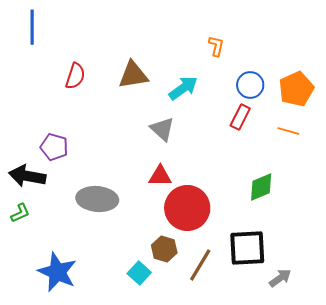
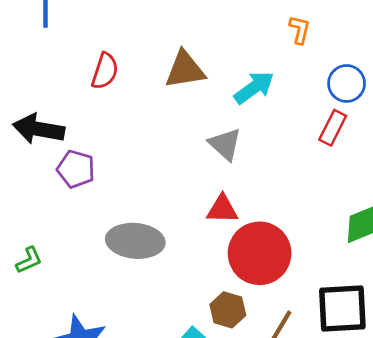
black arrow: (27, 176) -> (39, 129), moved

